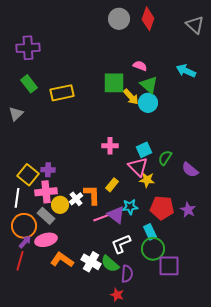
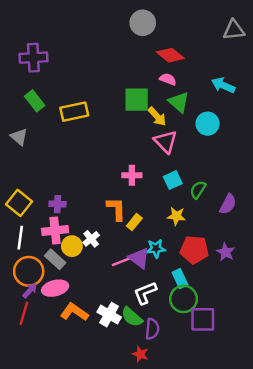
red diamond: (148, 19) -> (170, 55), moved, turned -70
gray triangle: (195, 25) -> (234, 30), turned -48
cyan circle: (148, 103) -> (208, 124), moved
gray triangle: (16, 114) -> (19, 137), turned -35
pink triangle: (138, 167) -> (166, 142), moved
purple semicircle: (190, 170) -> (228, 204), turned -102
yellow square: (28, 175) -> (19, 203), moved
orange L-shape: (92, 195) -> (116, 209), moved

